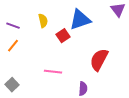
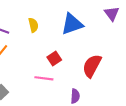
red square: (63, 36) -> (54, 59), moved

